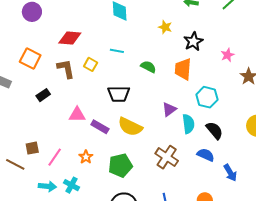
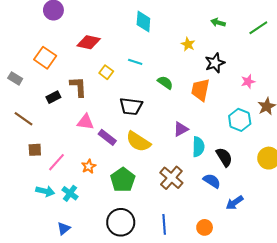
brown L-shape: (66, 69) -> (78, 87), moved
cyan hexagon: (207, 97) -> (240, 120), moved
brown line: (15, 164) -> (23, 119), moved
green pentagon: (120, 165) -> (123, 180), turned -30
blue arrow: (230, 173) -> (235, 203), turned 78

